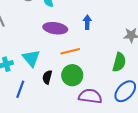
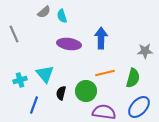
blue arrow: (87, 22) -> (101, 38), size x1.5
orange line: (70, 51) -> (105, 73), moved

